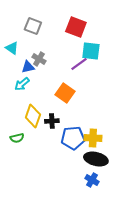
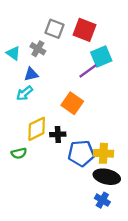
gray square: (33, 26) -> (55, 29), moved
cyan square: (91, 51) -> (101, 57), turned -30
gray cross: (39, 59) -> (38, 49), moved
yellow diamond: (33, 116) -> (37, 129), turned 45

